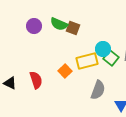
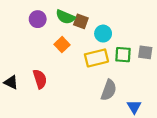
cyan circle: (103, 49) -> (103, 34), moved
green square: (111, 58) -> (123, 55), turned -35
orange square: (65, 71) -> (62, 45), moved

